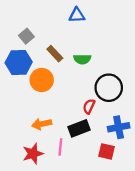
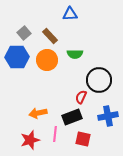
brown rectangle: (55, 54) -> (50, 36), moved
orange circle: (42, 80) -> (47, 60), moved
red square: (107, 151) -> (83, 139), moved

